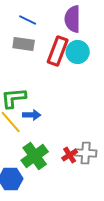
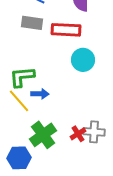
red rectangle: (58, 51) -> (66, 30), turned 72
cyan circle: (78, 52) -> (83, 60), moved

